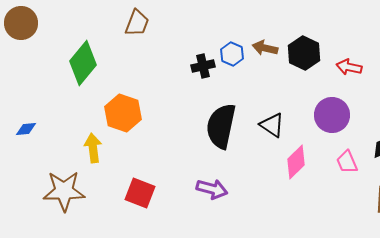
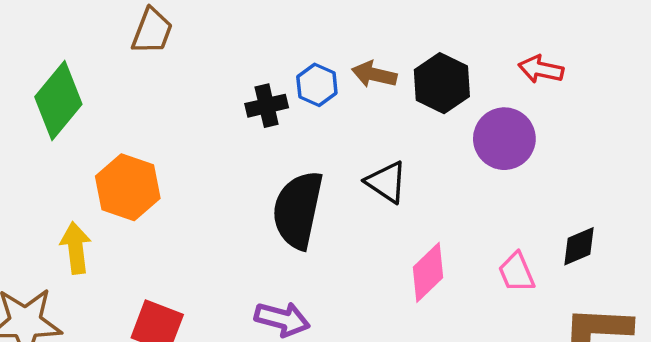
red arrow: (349, 67) -> (541, 69), moved
purple circle: (332, 115) -> (504, 139), moved
black triangle: (272, 125) -> (386, 182), moved

